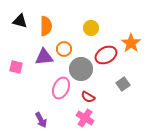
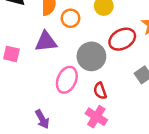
orange circle: (64, 49) -> (71, 18), moved
red semicircle: (88, 97) -> (100, 91), turned 40

